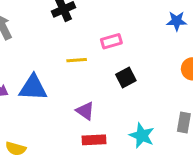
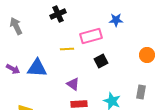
blue star: (177, 21) -> (116, 20), moved
pink rectangle: (111, 41) -> (91, 36), size x1.5

